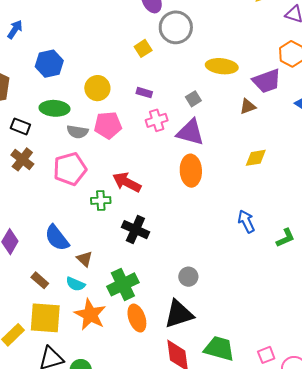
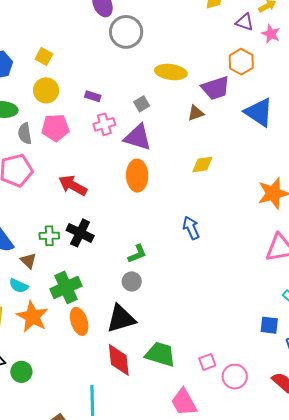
yellow square: (143, 48) -> (44, 56), moved, turned -30
gray semicircle: (77, 132) -> (25, 134), turned 70
green cross: (101, 200) -> (49, 236), moved
green L-shape: (285, 238) -> (137, 254), moved

